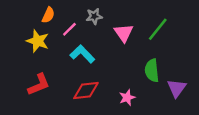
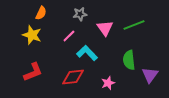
pink line: (69, 29) -> (69, 36), moved
green line: (158, 29) -> (134, 25), turned 30
cyan L-shape: (82, 54) -> (87, 53), moved

